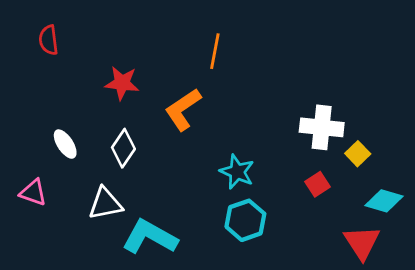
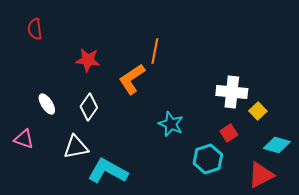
orange line: (215, 51) -> (155, 51), moved
cyan hexagon: (245, 220) -> (208, 159), moved
red triangle: (362, 242) -> (261, 175), turned 36

